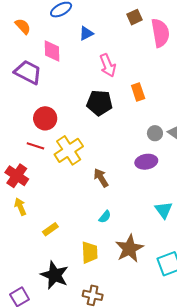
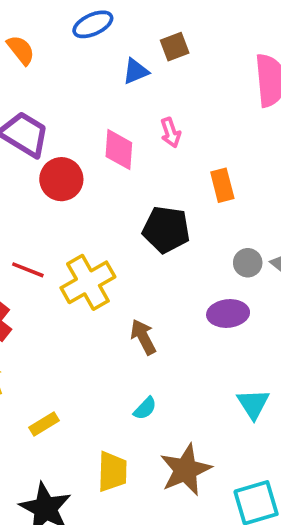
brown square: (134, 17) -> (175, 47), moved
pink diamond: (52, 51) -> (119, 150), moved
pink arrow: (108, 65) -> (171, 133), size x0.7
black pentagon: (99, 103) -> (166, 229), moved
red circle: (45, 118) -> (61, 179), moved

